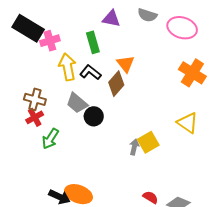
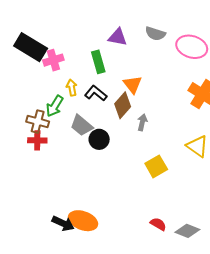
yellow arrow: (67, 67) -> (72, 88), size x0.6
red cross: (35, 117) -> (37, 140), turned 30
green arrow: (50, 139) -> (55, 106), moved
gray arrow: (134, 147) -> (142, 122), moved

